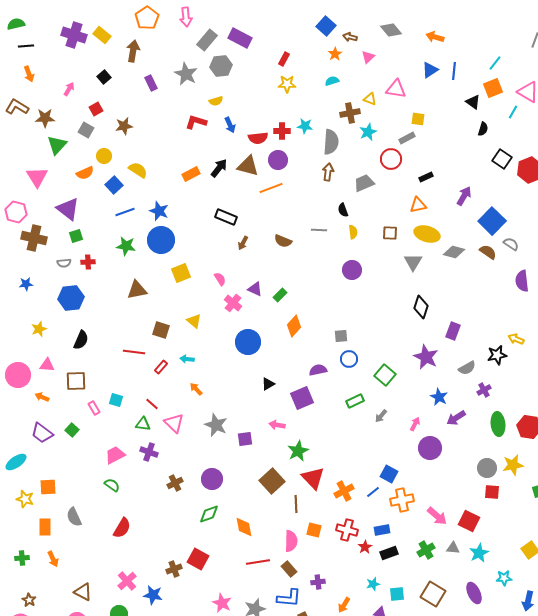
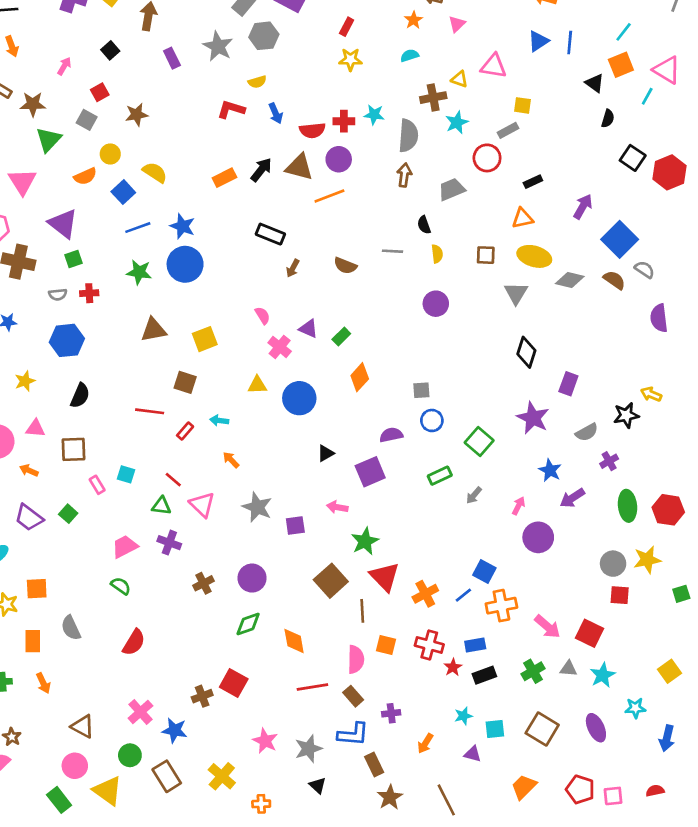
yellow square: (181, 273) -> (205, 339), moved
yellow triangle: (194, 321) -> (257, 385), moved, turned -42

